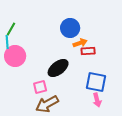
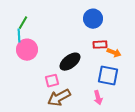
blue circle: (70, 28) -> (93, 19), moved
orange arrow: (80, 43) -> (114, 53), moved, turned 40
pink arrow: (97, 100) -> (98, 98), moved

